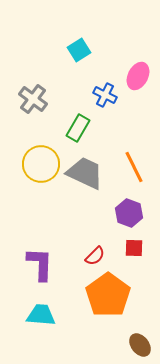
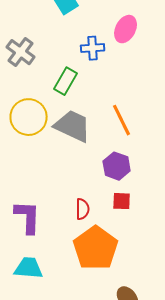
blue cross: (105, 95) -> (93, 48), turned -30
red semicircle: (95, 256) -> (83, 209), turned -45

